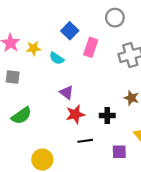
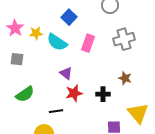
pink rectangle: (91, 47) -> (88, 43), moved
cyan semicircle: (57, 58) -> (57, 42), size x1.5
black line: (85, 141) -> (56, 111), moved

